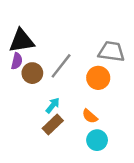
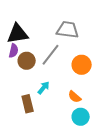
gray trapezoid: (111, 51) -> (68, 30), moved
brown rectangle: (53, 125) -> (28, 104), moved, turned -60

